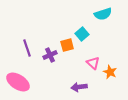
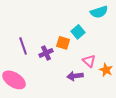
orange square: (67, 45) -> (63, 43), turned 32
purple arrow: (79, 87) -> (75, 76), moved

